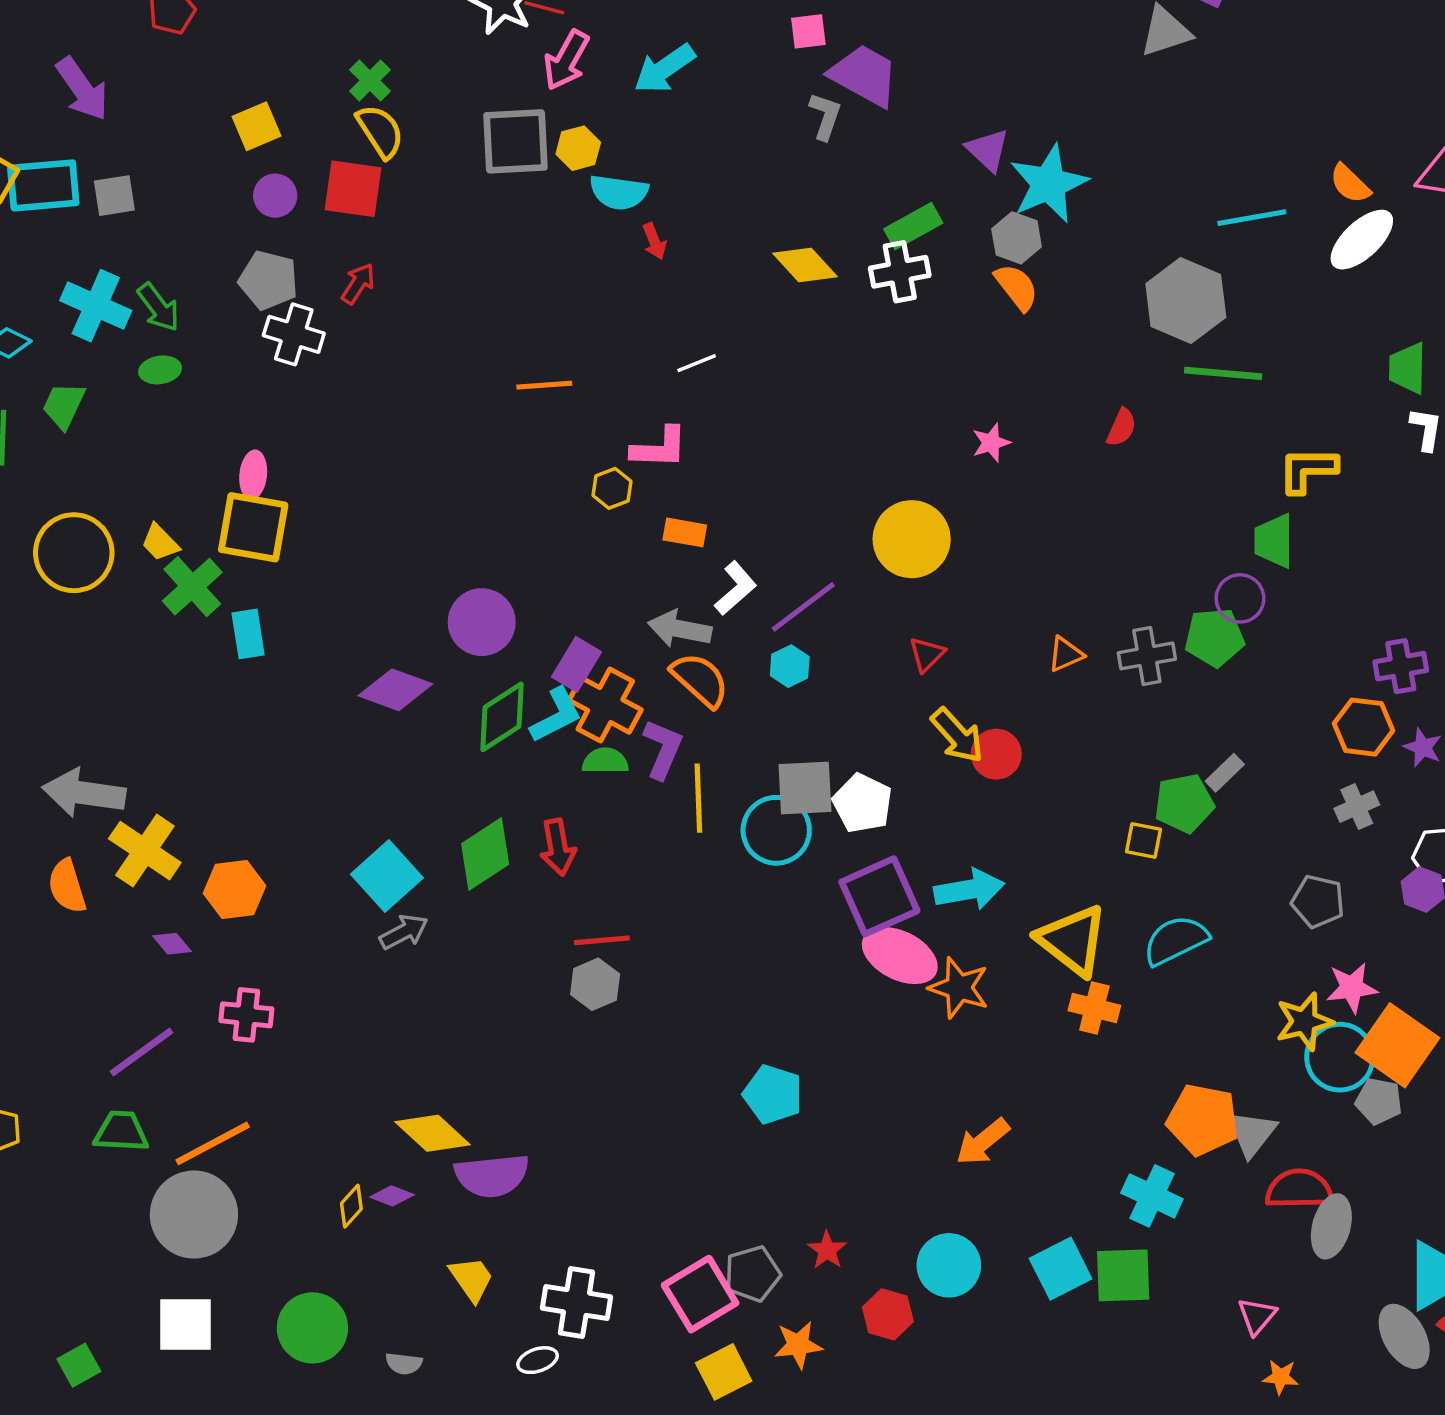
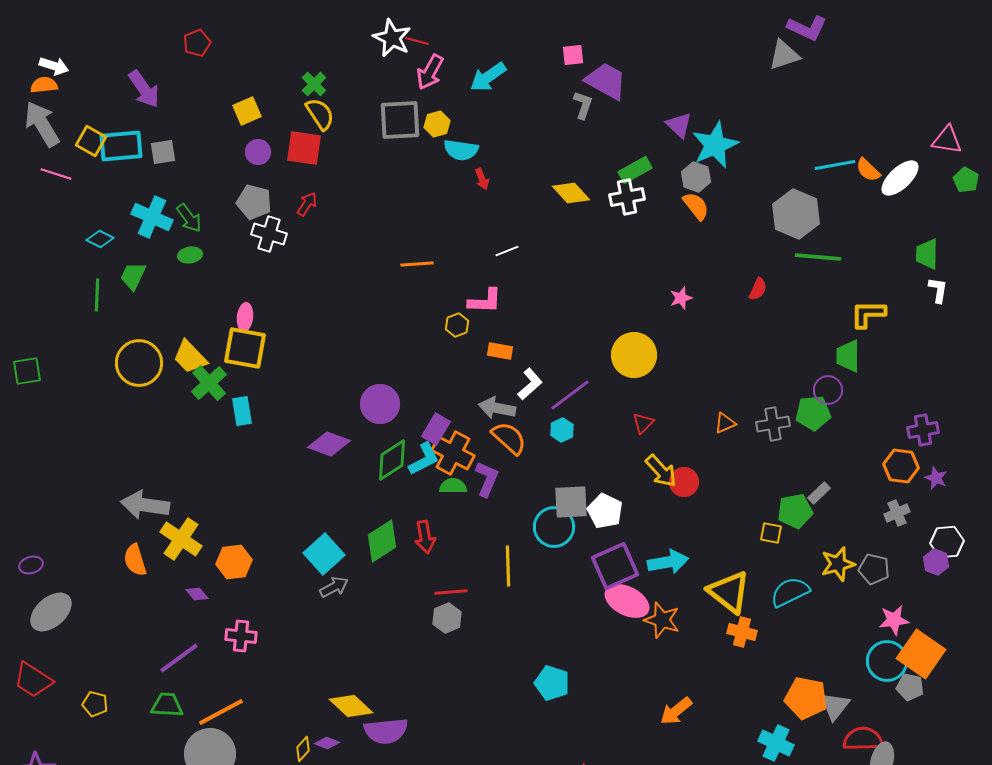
orange semicircle: (1350, 184) -> (868, 170), moved
yellow trapezoid: (160, 543) -> (190, 357), size x1.5
yellow line: (698, 798) -> (508, 566), moved
yellow star: (1304, 1022) -> (838, 564), moved

